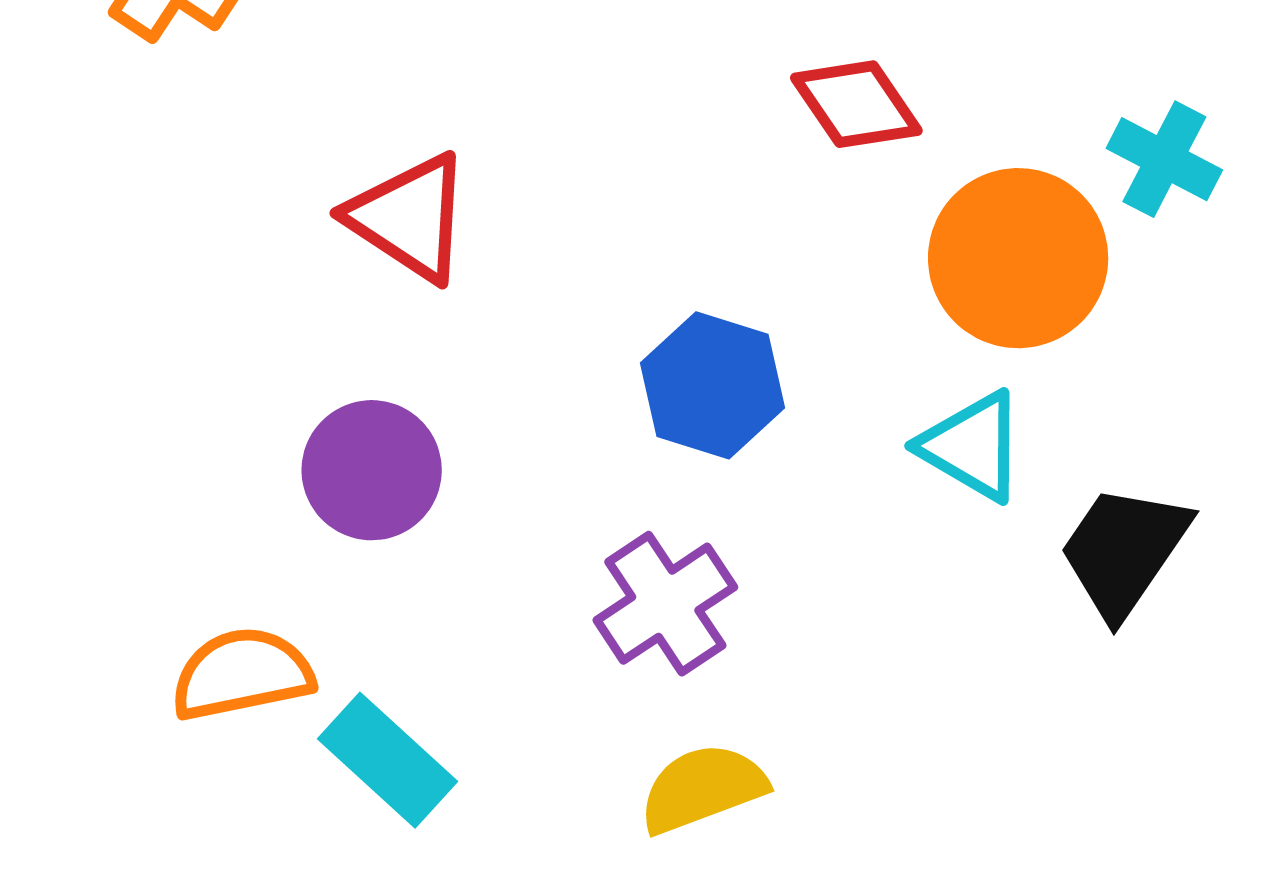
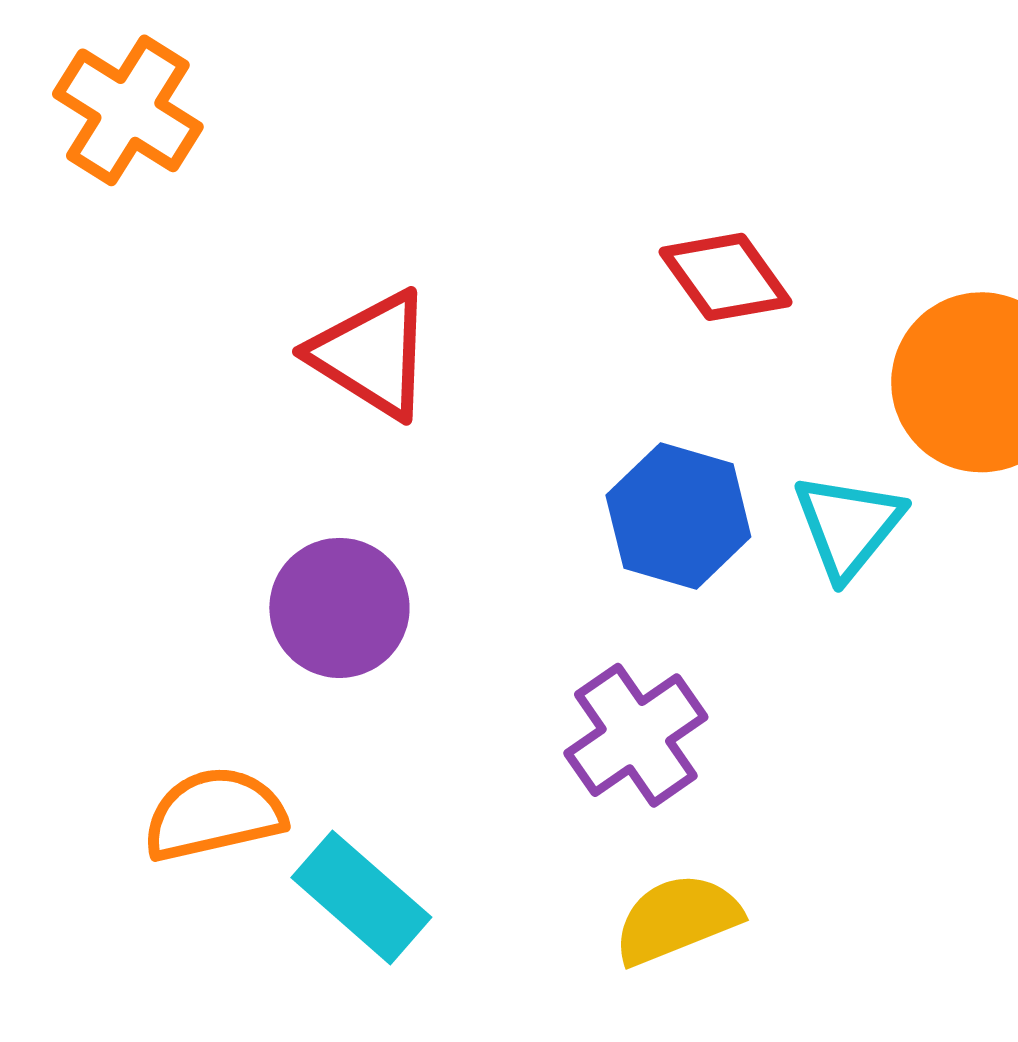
red diamond: (856, 104) -> (725, 277), moved
cyan triangle: (972, 446) -> (848, 526), moved, turned 40

